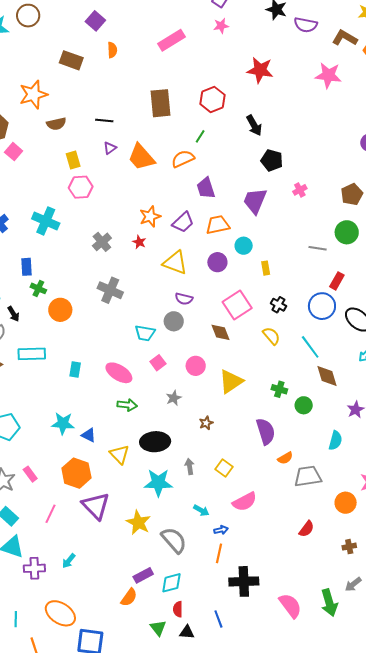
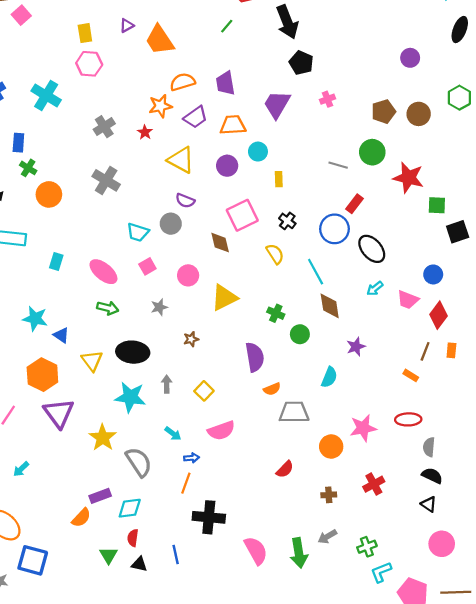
black arrow: (254, 125) -> (287, 22), size x1.4
orange semicircle: (183, 159) -> (182, 82), moved

